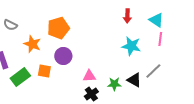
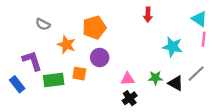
red arrow: (127, 16) -> (148, 15), moved
green rectangle: (20, 77) -> (54, 80), turned 30
green star: (114, 84) -> (155, 78), moved

